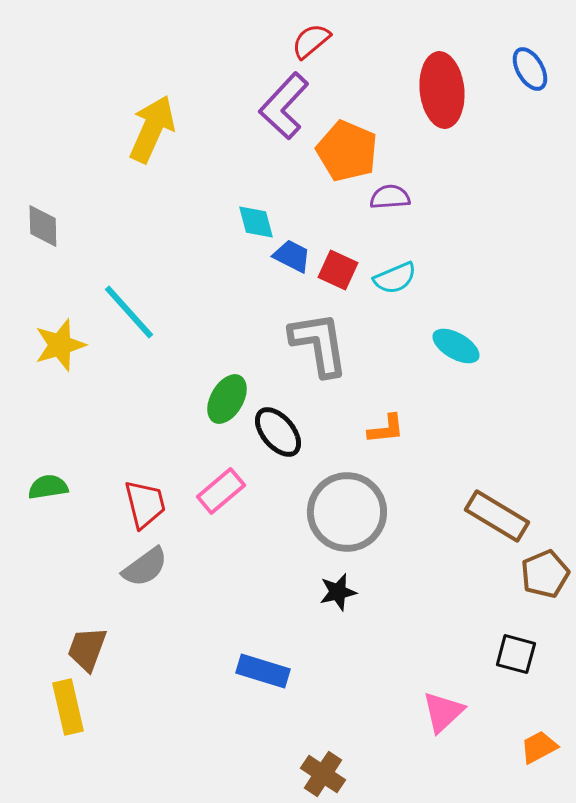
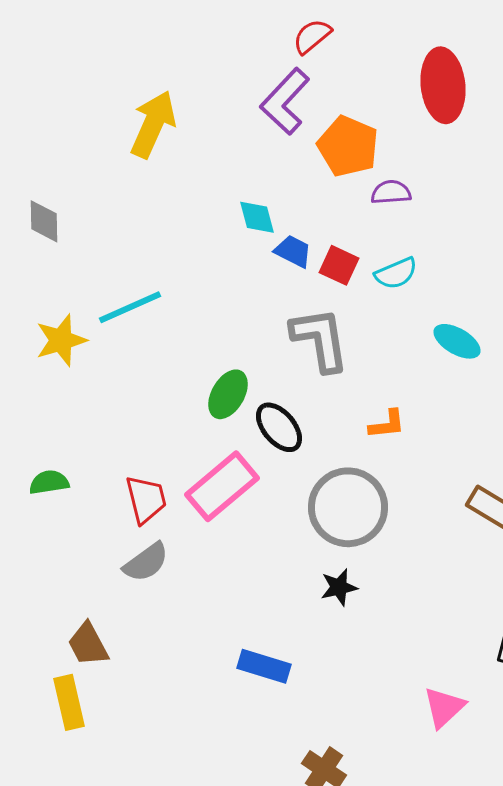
cyan line: (129, 312) -> (130, 307), turned -72
pink rectangle: (221, 491) -> (222, 486), size x1.5
brown trapezoid: (87, 649) -> (88, 644), turned -48

